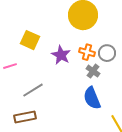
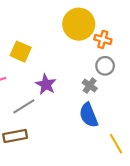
orange cross: (87, 52) -> (103, 39), moved
purple star: (61, 55) -> (46, 84), moved

